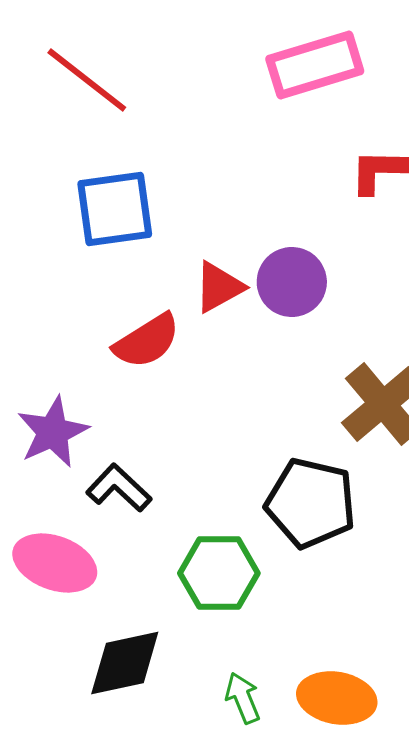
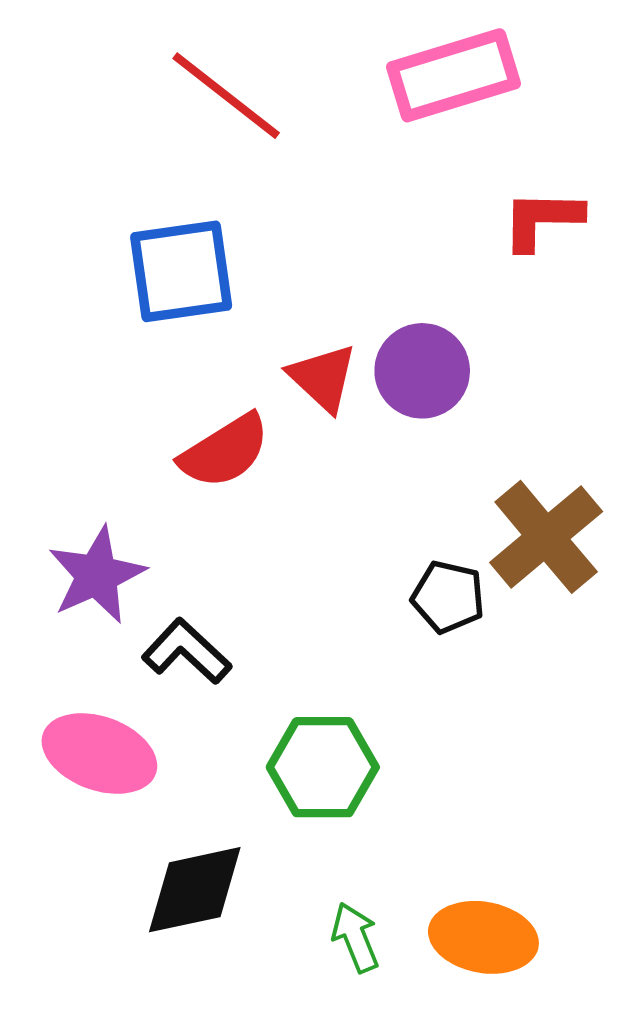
red line: (87, 80) -> (226, 96), moved
red triangle: (219, 287) -> (323, 378), turned -48
black pentagon: (311, 503) -> (448, 597), moved, size x0.6

